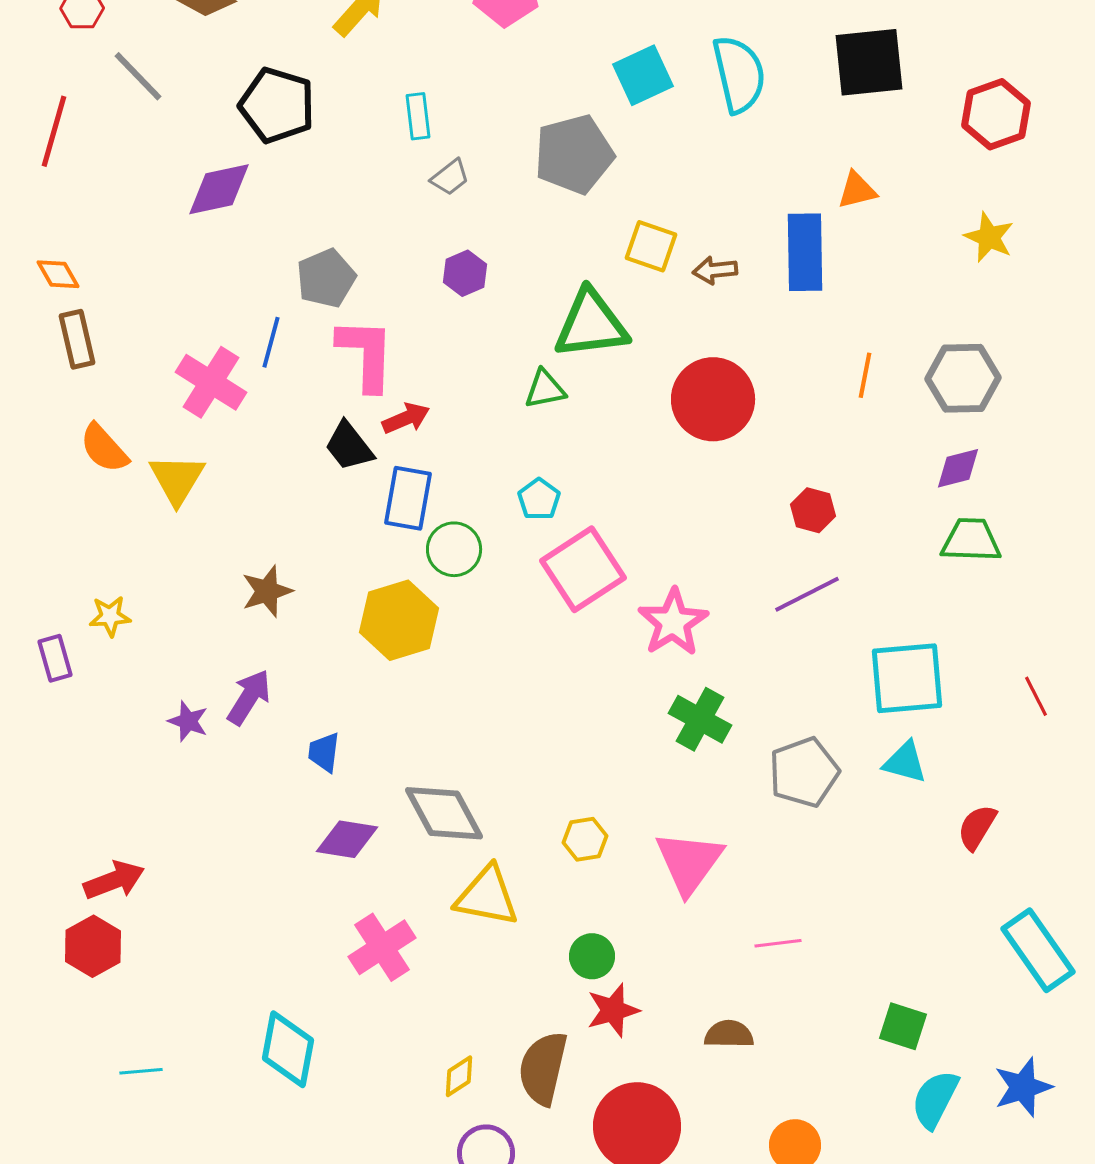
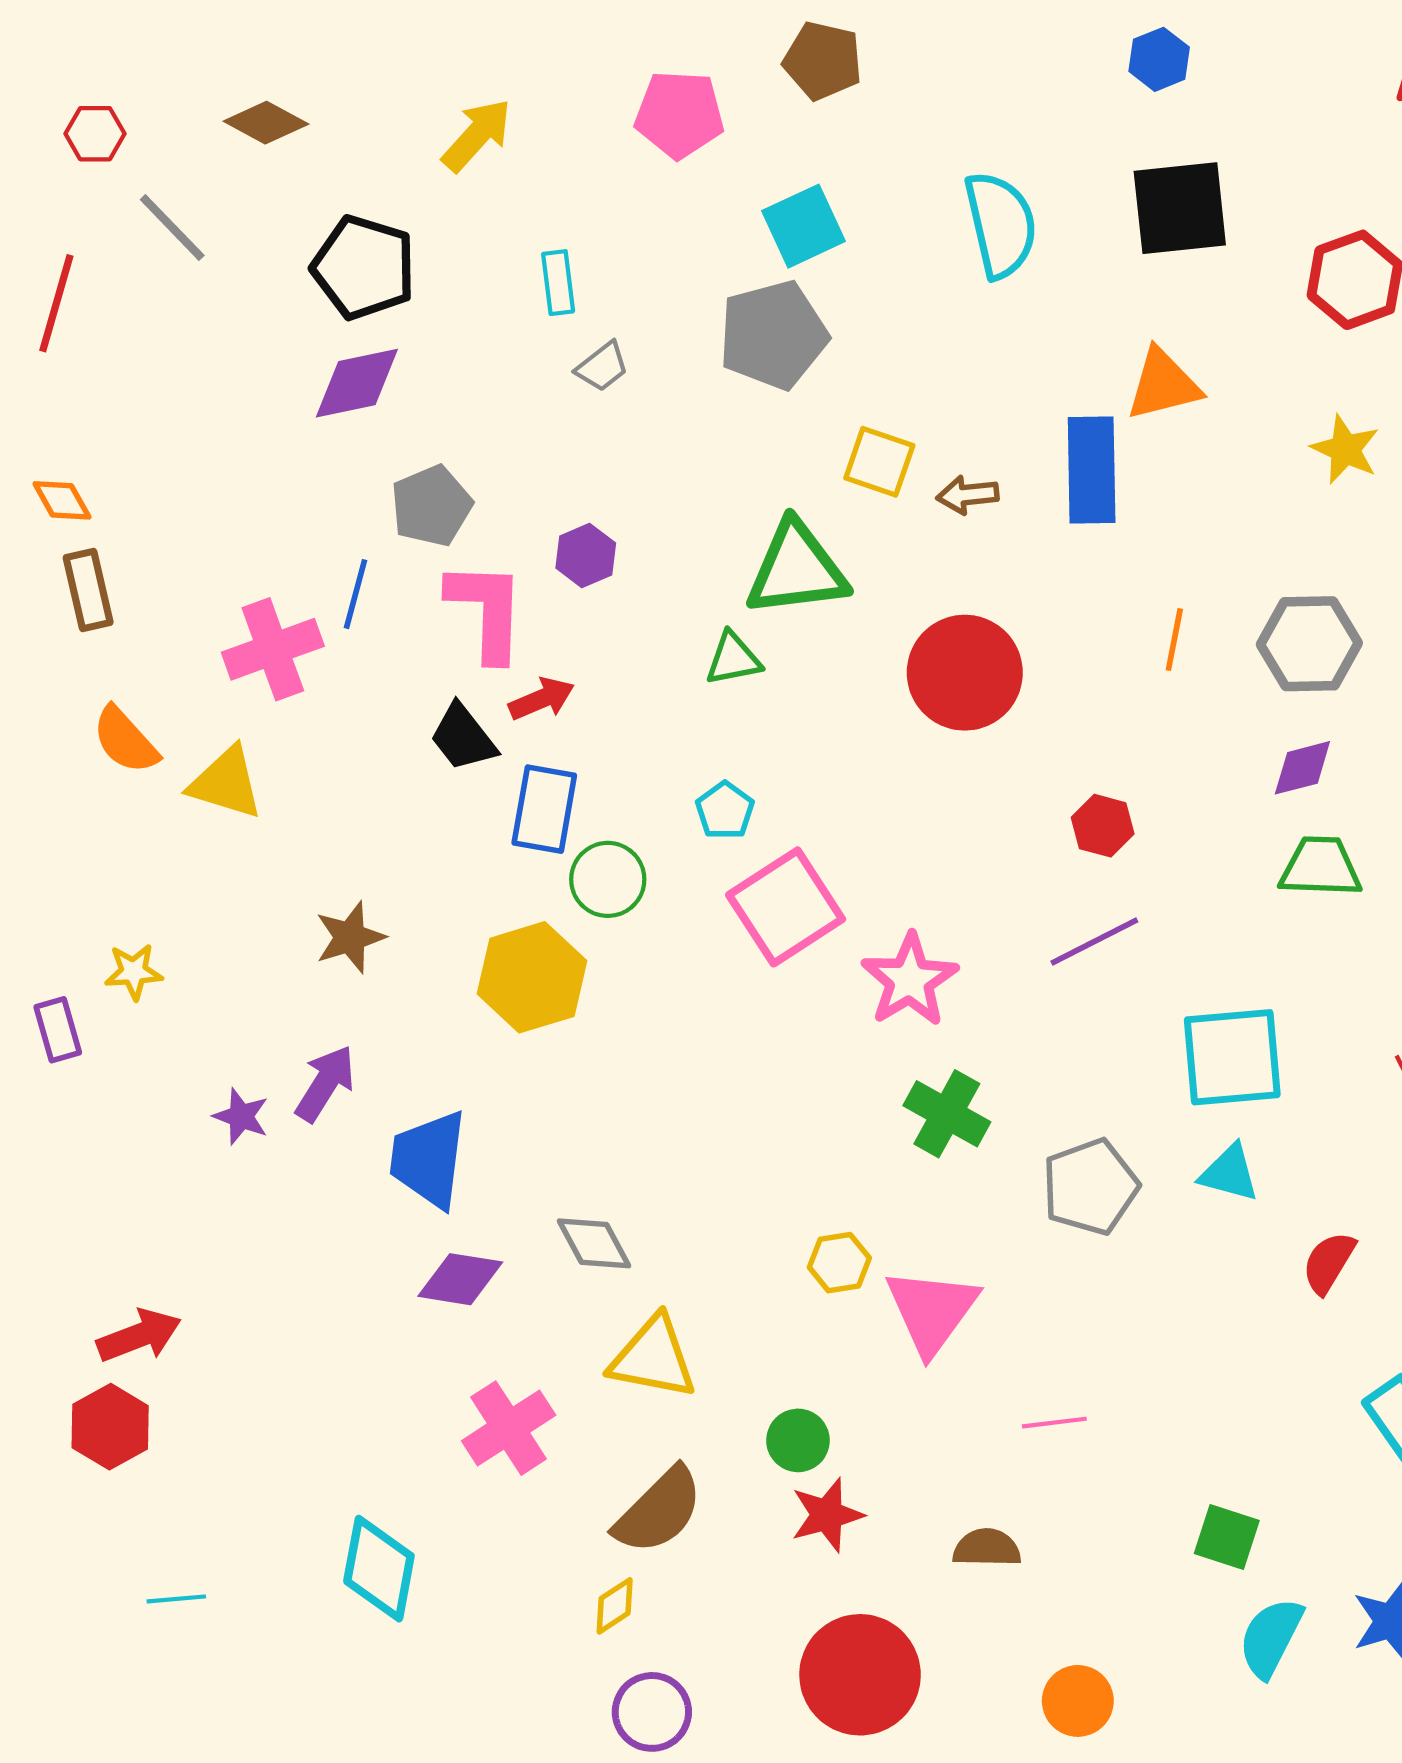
cyan square: (643, 75) -> (803, 226), moved
purple diamond: (219, 189) -> (357, 383), moved
orange triangle: (857, 190) -> (1163, 385), size x1.4
purple hexagon: (465, 273) -> (586, 555), moved
pink cross: (211, 382) -> (273, 649), turned 38
yellow triangle: (177, 479) -> (226, 783), turned -44
blue trapezoid: (324, 752) -> (429, 1159), size x1.8
gray diamond: (444, 813) -> (594, 1243), size x0.7
yellow hexagon: (585, 839) -> (839, 1263), moved
brown semicircle: (543, 1068) -> (659, 1511), moved, turned -148

